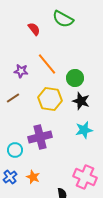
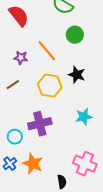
red semicircle: (34, 29) -> (19, 16), moved, size x1.6
green circle: (75, 78) -> (75, 35), moved
black star: (81, 101) -> (77, 75), moved
orange star: (33, 177) -> (33, 164), size x1.5

